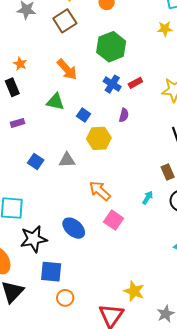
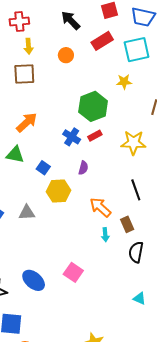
brown square: (65, 21) -> (24, 74), turned 30
green hexagon: (111, 47) -> (93, 106), moved
orange arrow: (67, 69) -> (27, 122), turned -90
orange arrow: (100, 191) -> (100, 207), moved
cyan arrow: (148, 198) -> (105, 235), moved, turned 144

